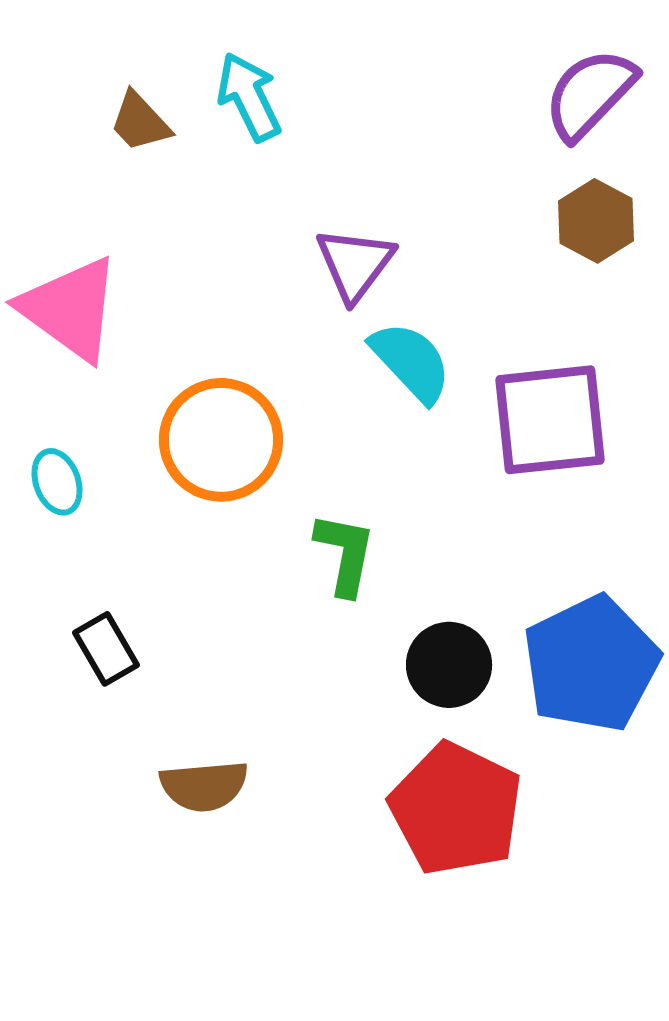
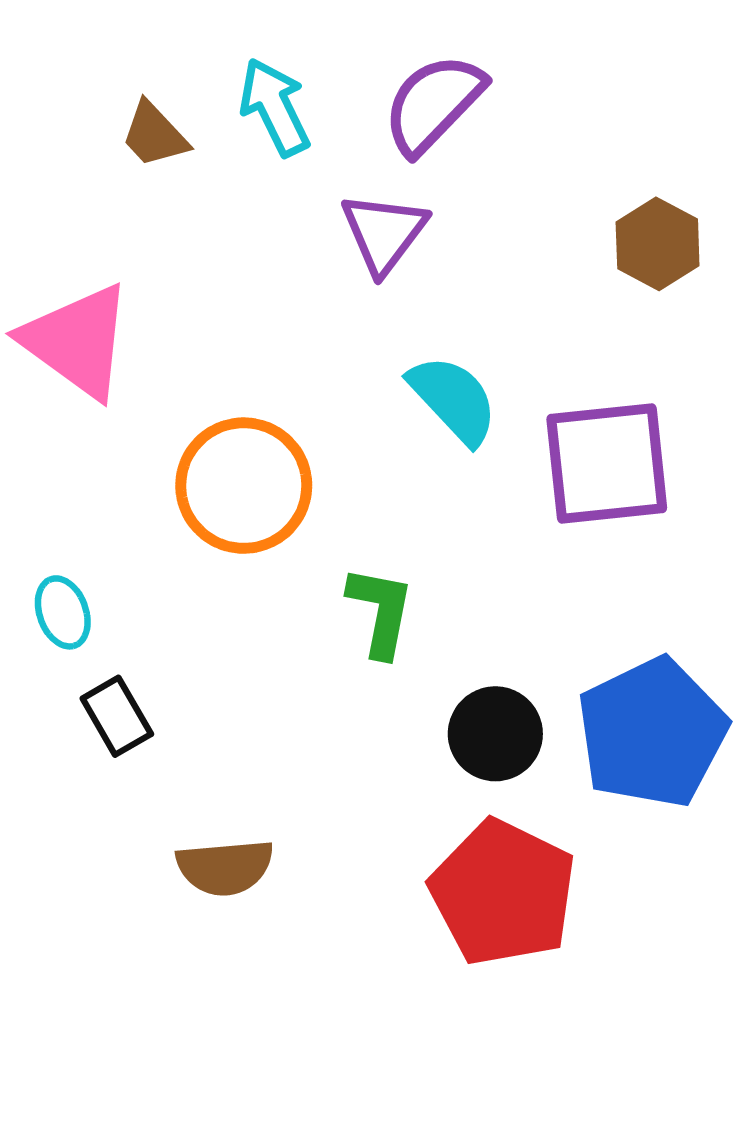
purple semicircle: (590, 94) -> (434, 104), moved
purple triangle: (355, 264) -> (384, 233), moved
cyan ellipse: (57, 482) -> (63, 612), moved

